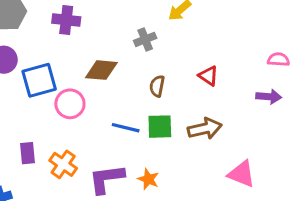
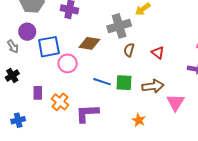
gray cross: (145, 39) -> (119, 26), size x1.6
brown semicircle: (157, 86) -> (129, 50), moved
pink triangle: (242, 174) -> (175, 102), moved, turned 36
orange star: (148, 179) -> (139, 120), moved

